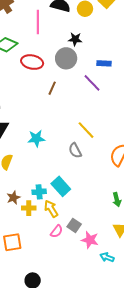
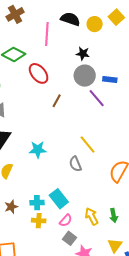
gray circle: (66, 58) -> (85, 76), moved
red ellipse: (32, 62) -> (39, 73), turned 35
yellow cross: (29, 208) -> (39, 221), moved
yellow arrow: (51, 209) -> (92, 216), moved
pink semicircle: (57, 231) -> (66, 220), moved

